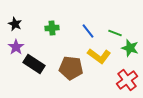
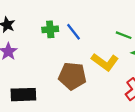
blue line: (88, 31) -> (73, 32), moved
black rectangle: (34, 64) -> (23, 95), moved, turned -35

